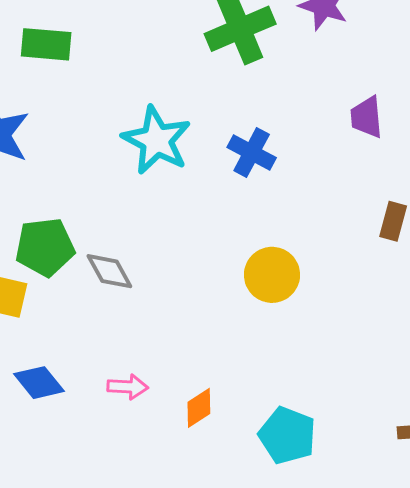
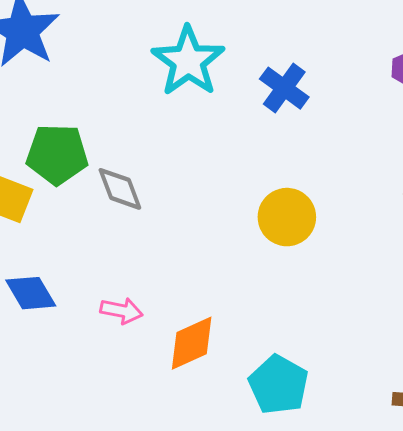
orange diamond: (199, 408) -> (192, 343), size x1.4

